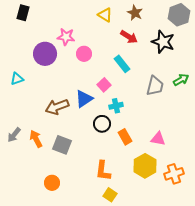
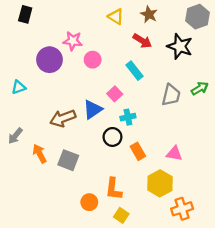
gray arrow: (14, 135) -> (15, 136), moved
orange cross: (174, 174) -> (182, 209), moved
orange circle: (52, 183) -> (89, 202), moved

